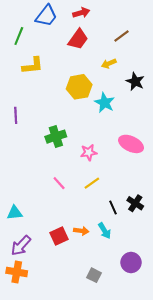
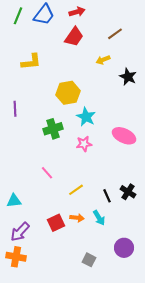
green line: (19, 36) -> (18, 16), moved
yellow hexagon: (79, 87) -> (68, 93), moved
cyan star: (105, 103) -> (86, 117), moved
pink line: (59, 183) -> (47, 173), moved
yellow line: (92, 183) -> (76, 190), moved

